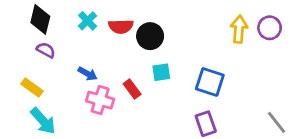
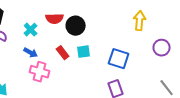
cyan cross: (88, 21) -> (31, 30), moved
purple circle: (270, 28) -> (162, 48), moved
red rectangle: (132, 89) -> (63, 53), moved

